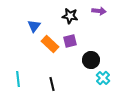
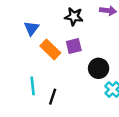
cyan line: (18, 79) -> (33, 86), moved
black line: (52, 84) -> (53, 97), turned 32

